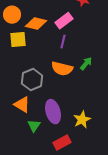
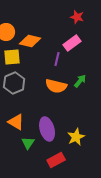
pink rectangle: (64, 21) -> (72, 43), moved
gray hexagon: (32, 80) -> (14, 83), moved

